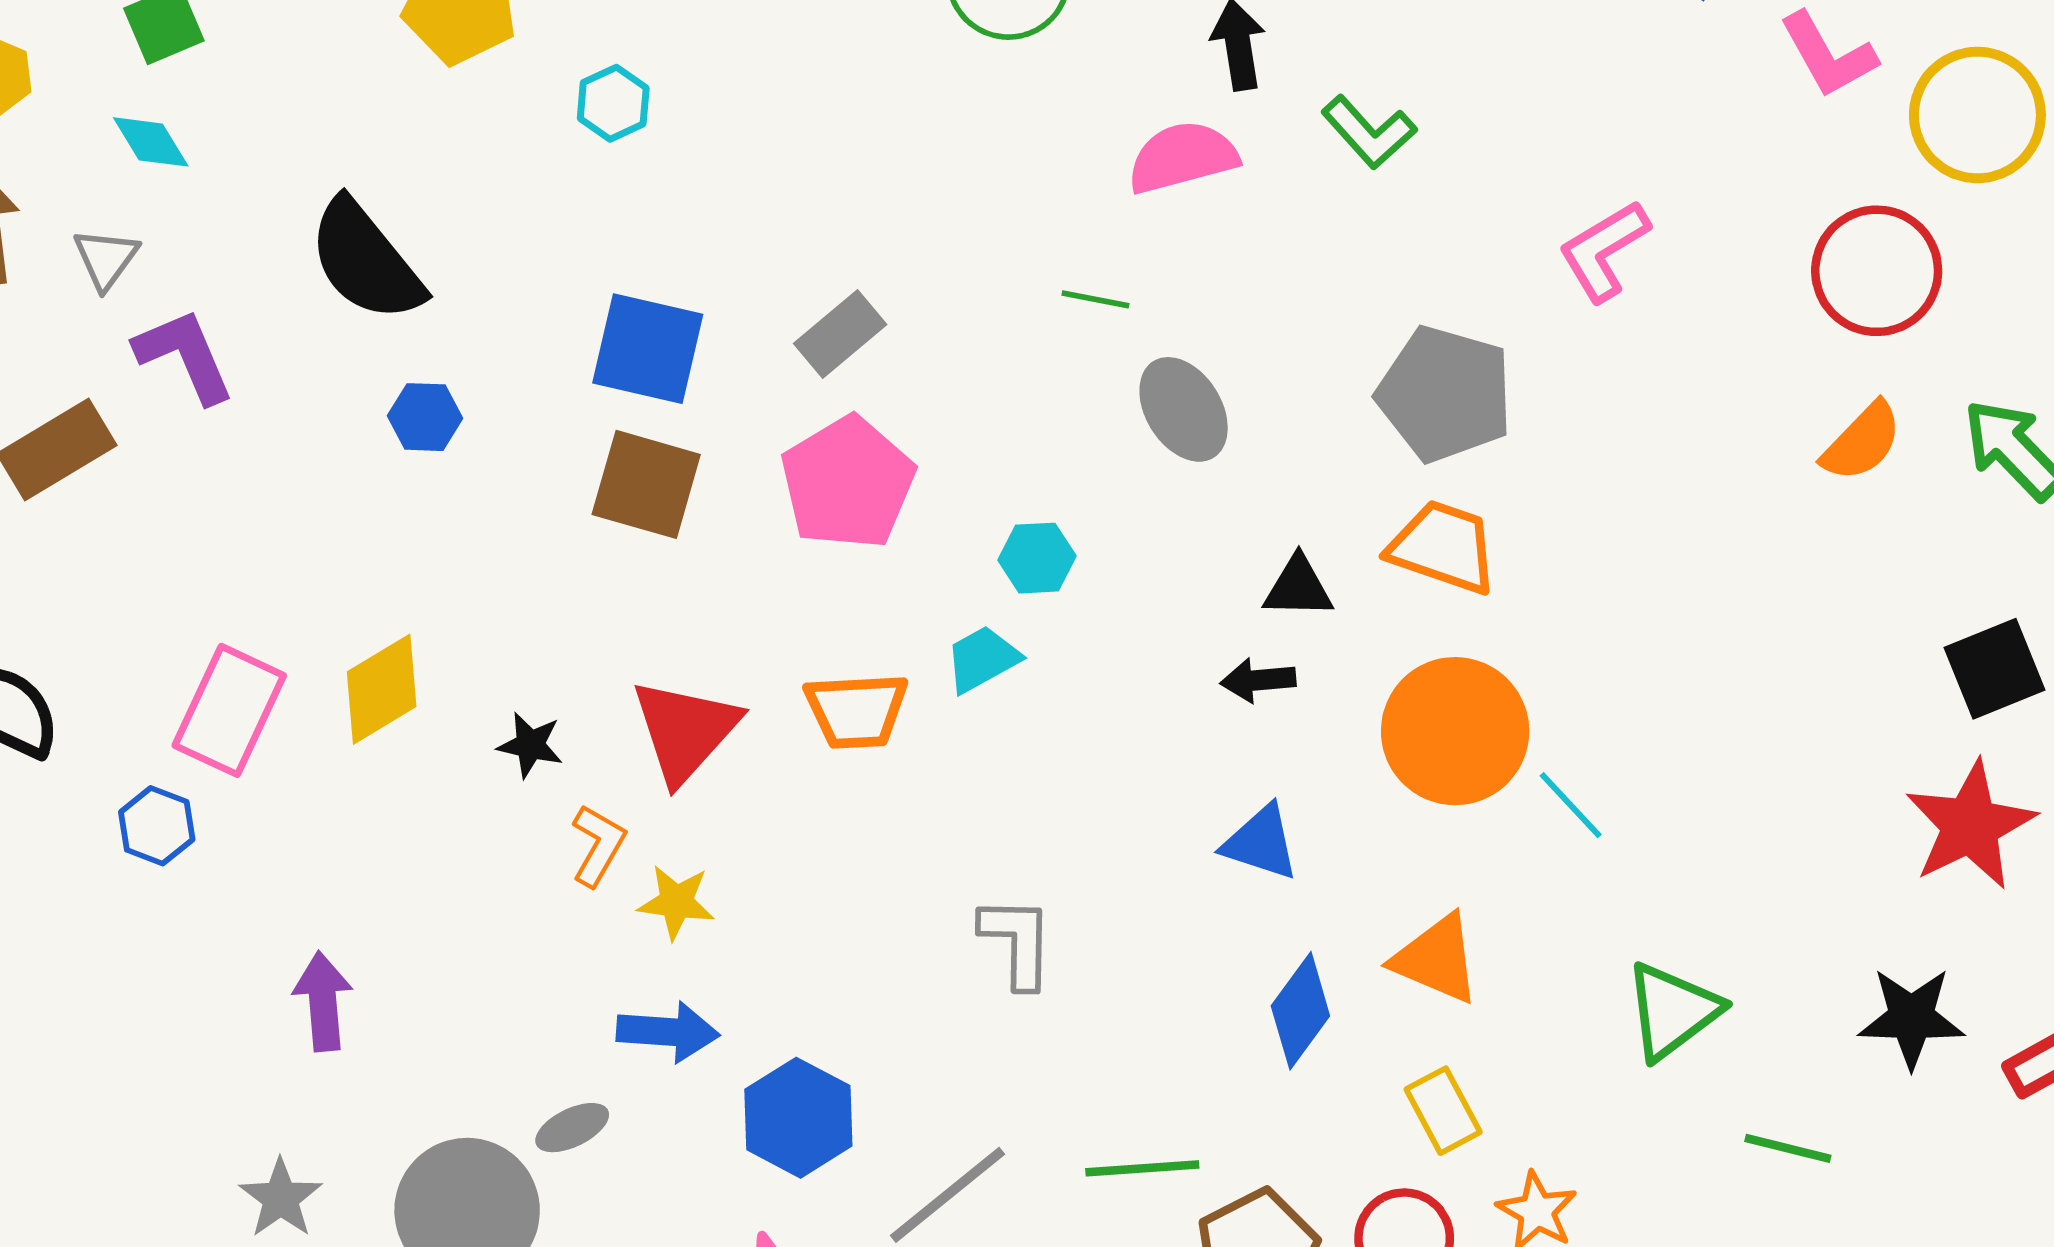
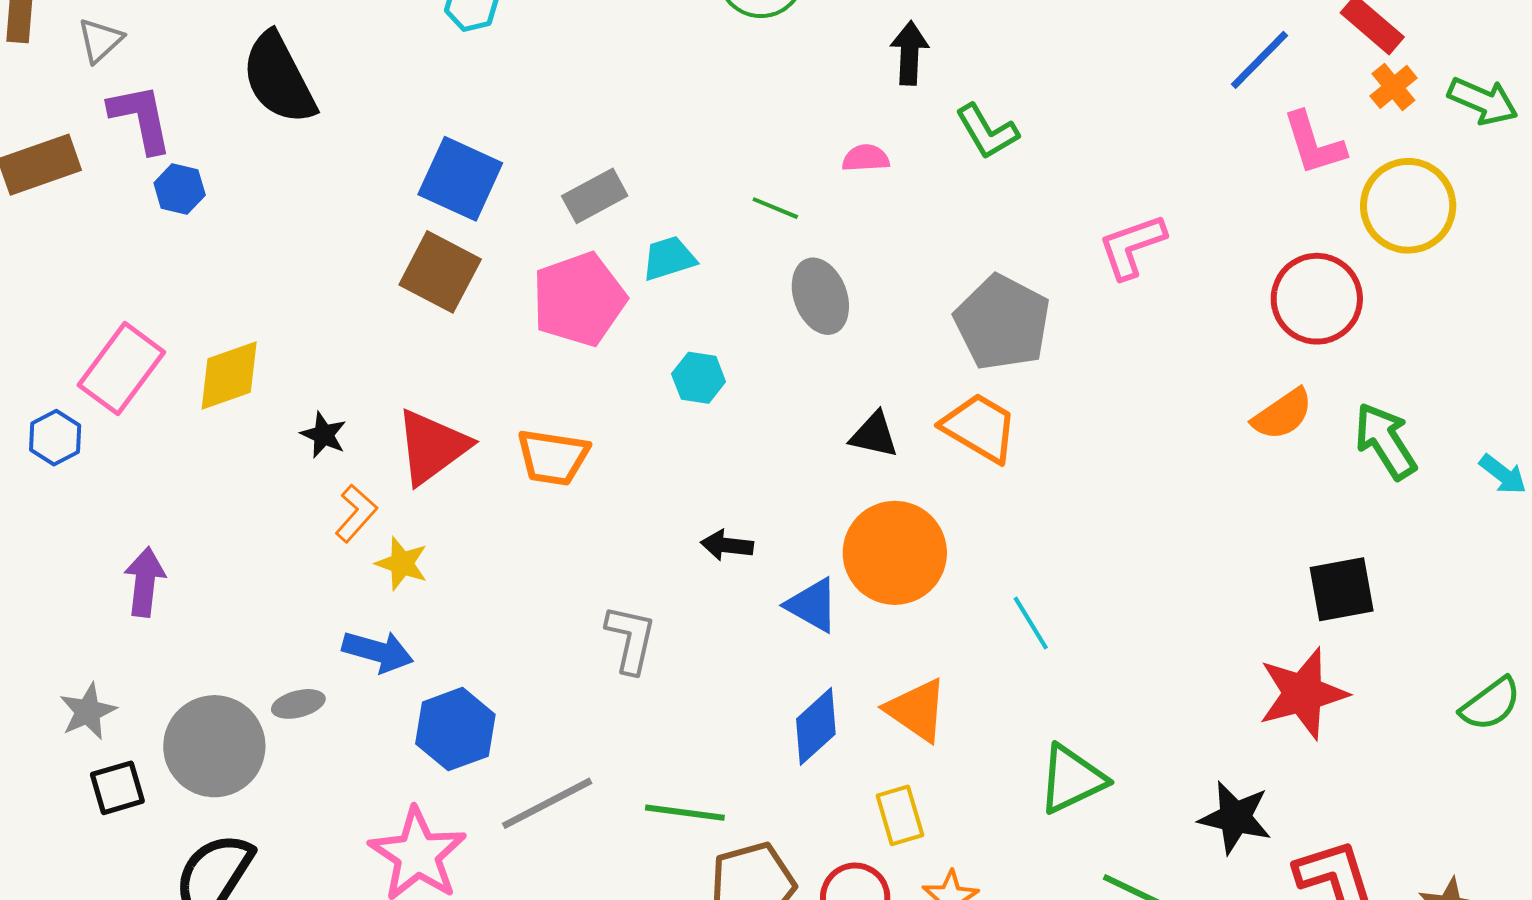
pink semicircle: (1183, 157) -> (866, 158), moved, size x0.6
blue hexagon: (425, 417) -> (180, 189), moved
cyan trapezoid: (982, 659) -> (669, 258), moved
black arrow: (1258, 680) -> (727, 545), moved
orange circle: (1455, 731) -> (895, 553), moved

